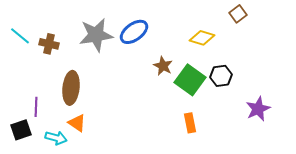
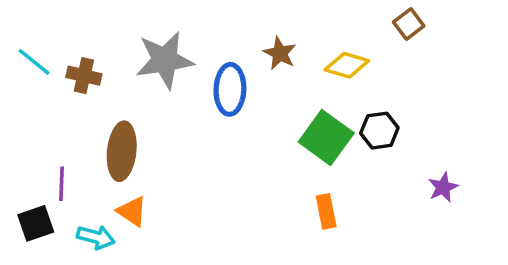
blue ellipse: (134, 32) -> (230, 89), moved, turned -52
brown star: (163, 66) -> (280, 53), moved
purple star: (258, 109) -> (443, 187), size x0.7

